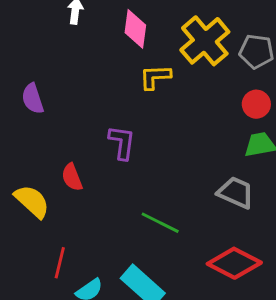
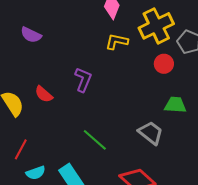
purple semicircle: (33, 99) -> (31, 35), turned -60
red circle: (256, 104) -> (164, 64), moved
red semicircle: (72, 177) -> (44, 94), turned -42

